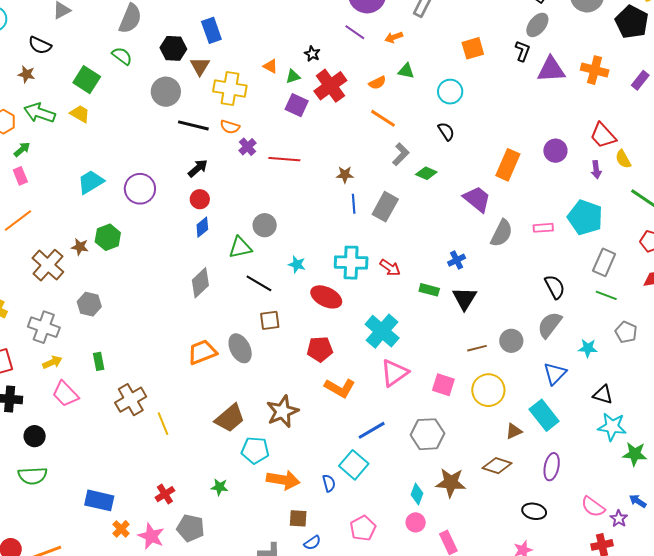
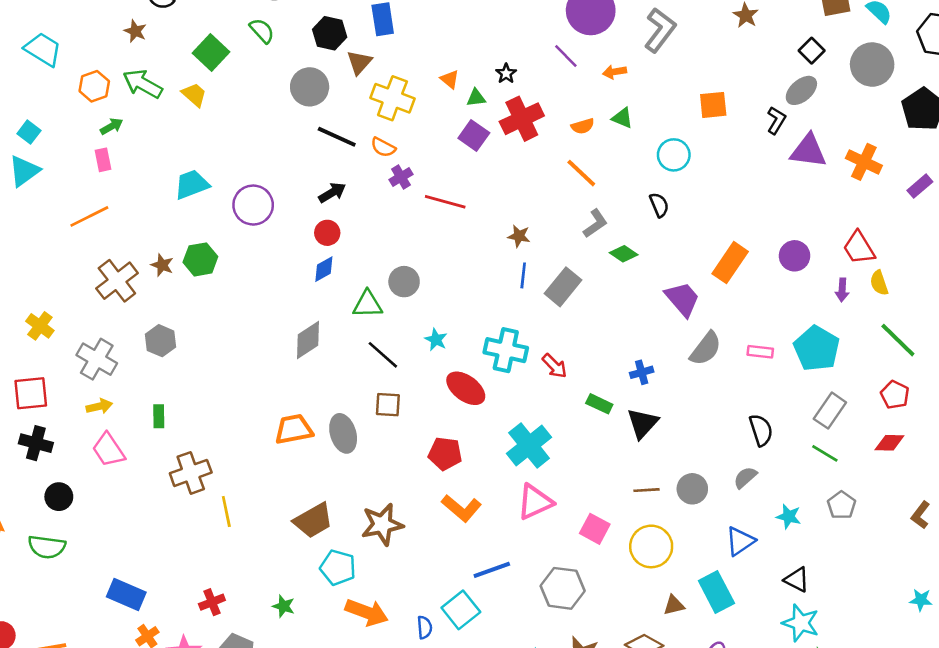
gray semicircle: (550, 325) -> (745, 477), size x0.7

